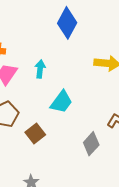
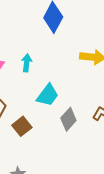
gray diamond: (91, 144) -> (68, 119), moved

